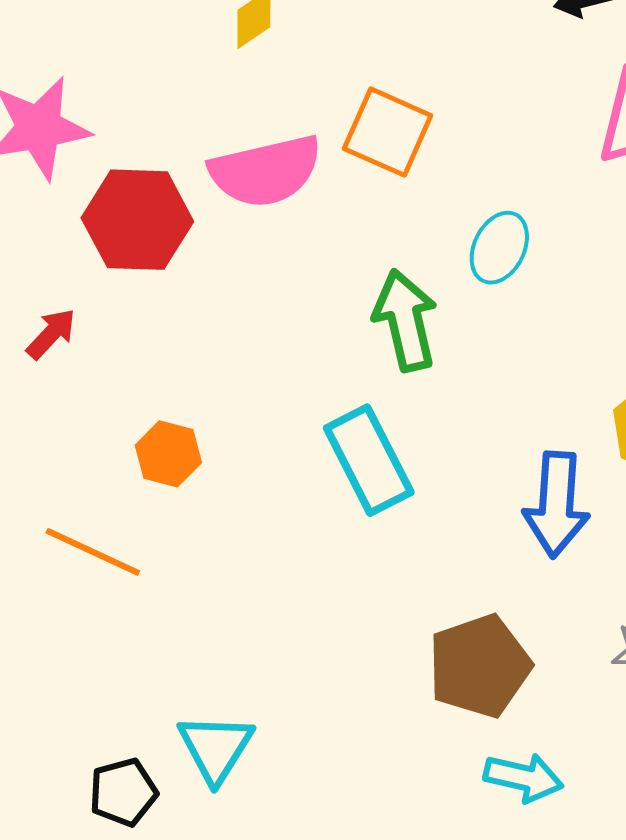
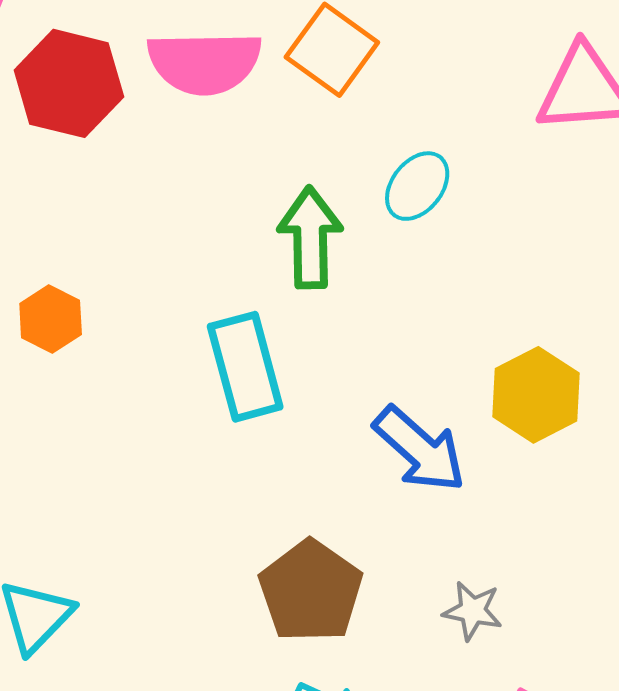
blue arrow: (556, 505) -> (420, 449), turned -64
brown pentagon: (479, 666) -> (311, 591), turned -30

